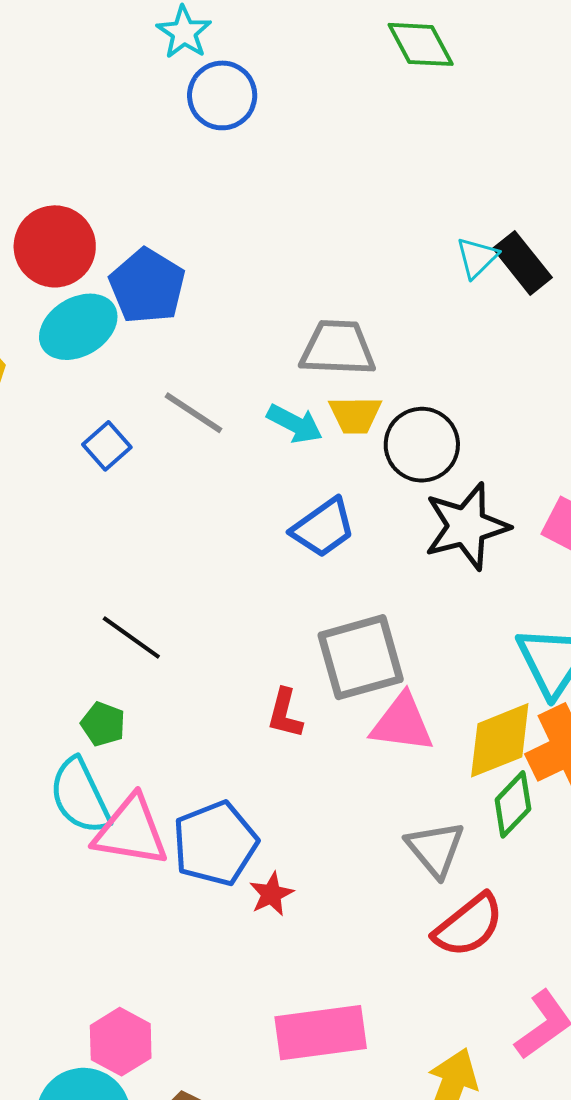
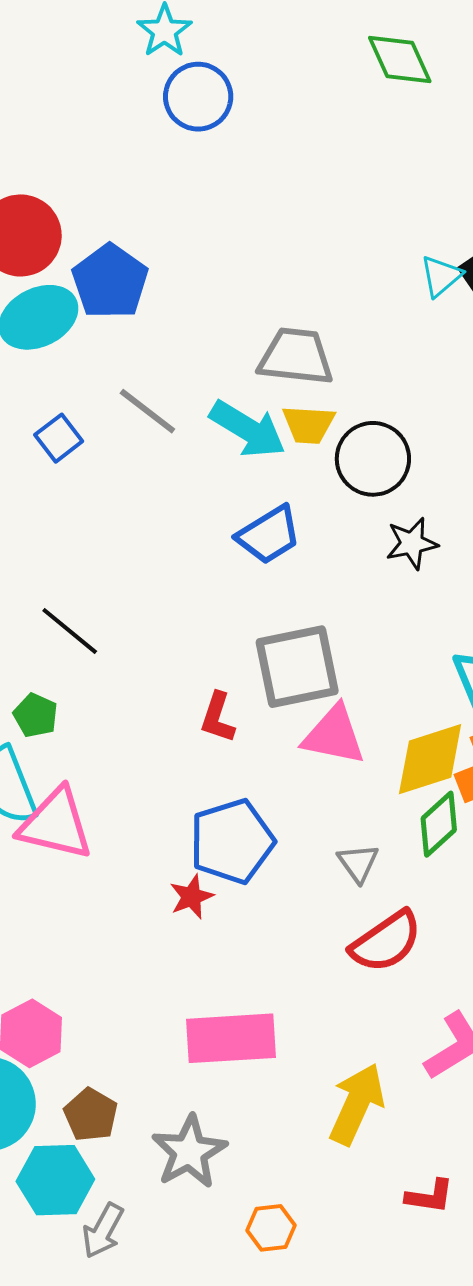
cyan arrow: (295, 424) -> (248, 429), size x1.4
black star: (466, 526) -> (412, 543), size x0.6
blue pentagon: (215, 843) -> (232, 841), moved
gray triangle: (435, 849) -> (358, 863), size x0.7

